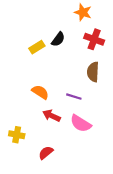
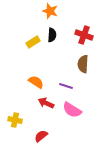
orange star: (83, 12) -> (50, 11), moved
black semicircle: (58, 39) -> (52, 35), turned -32

